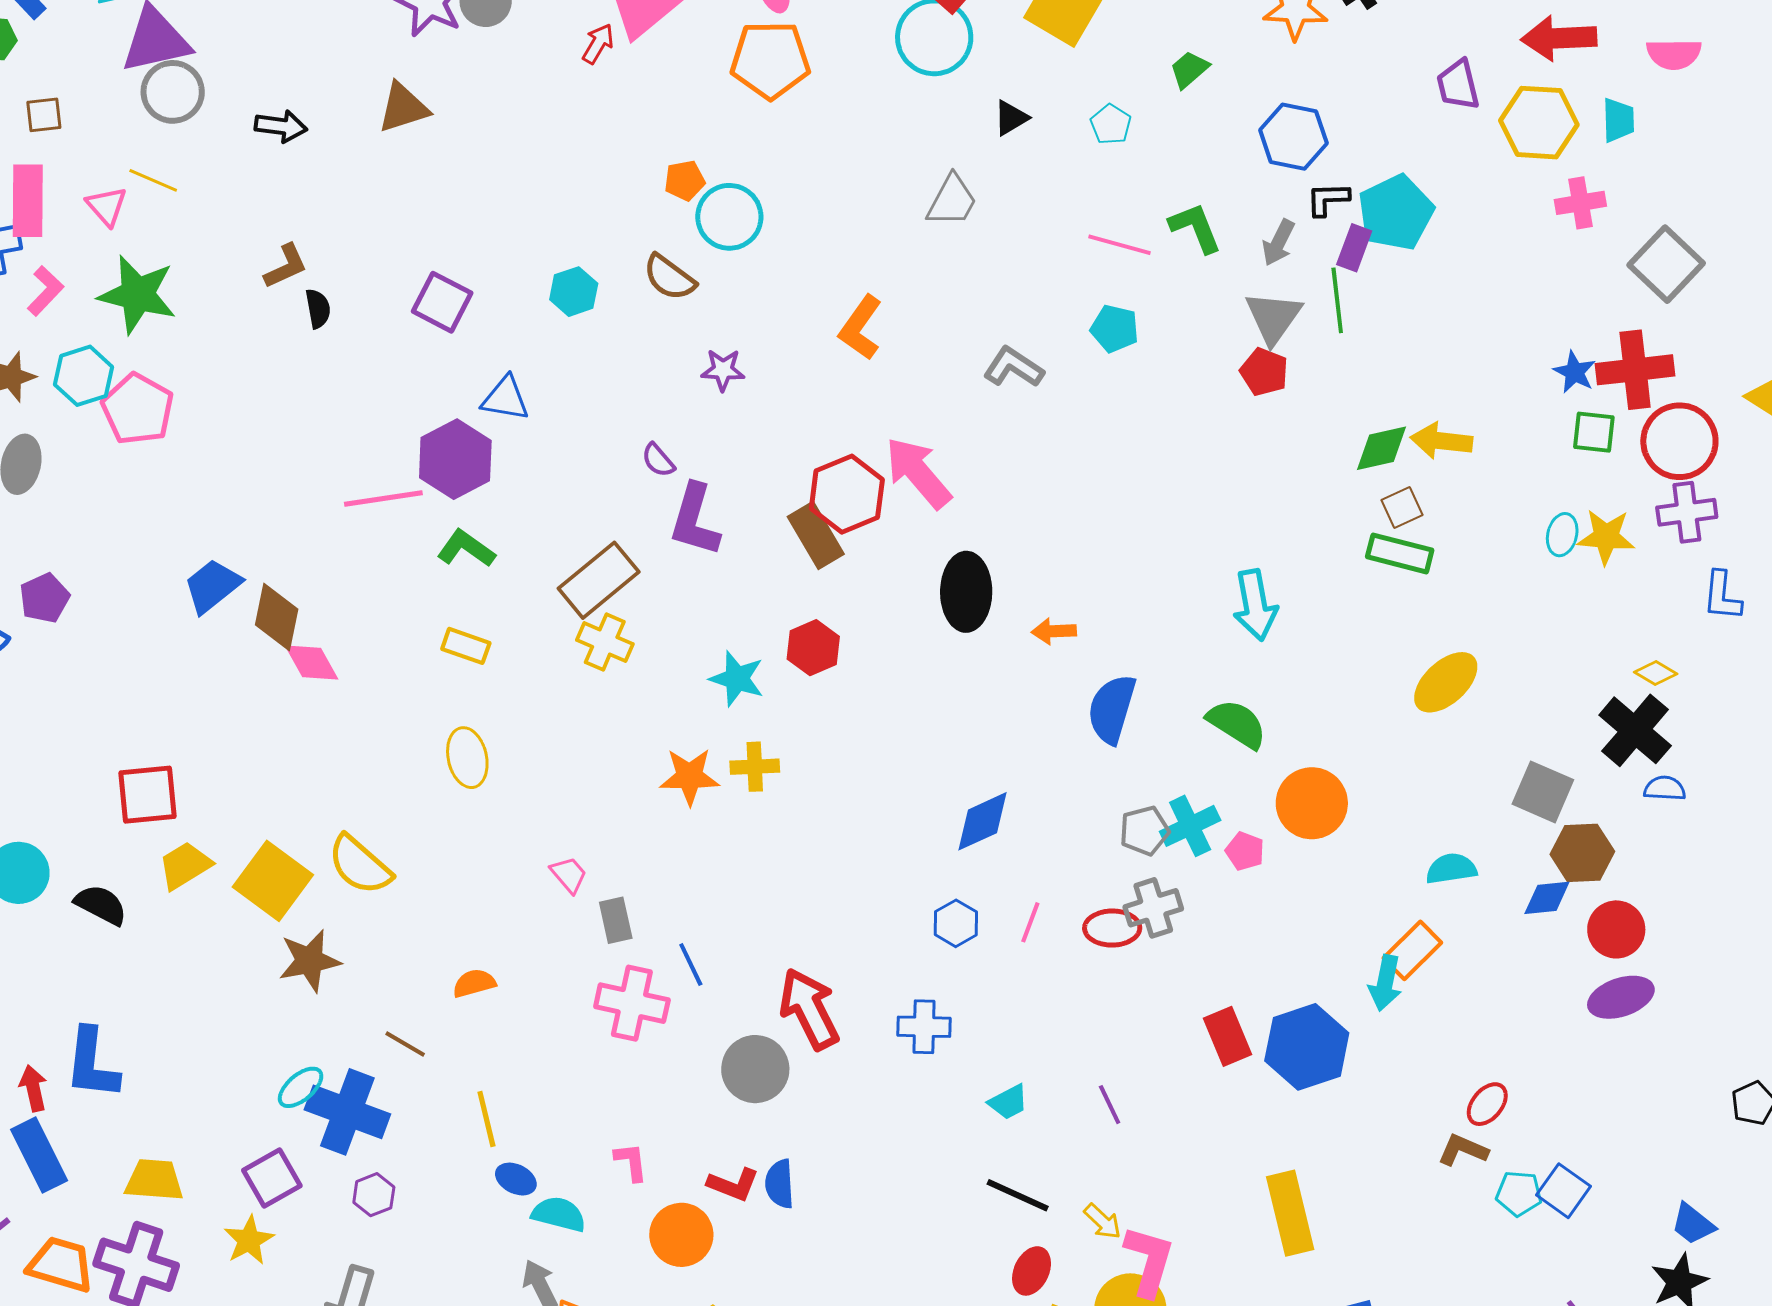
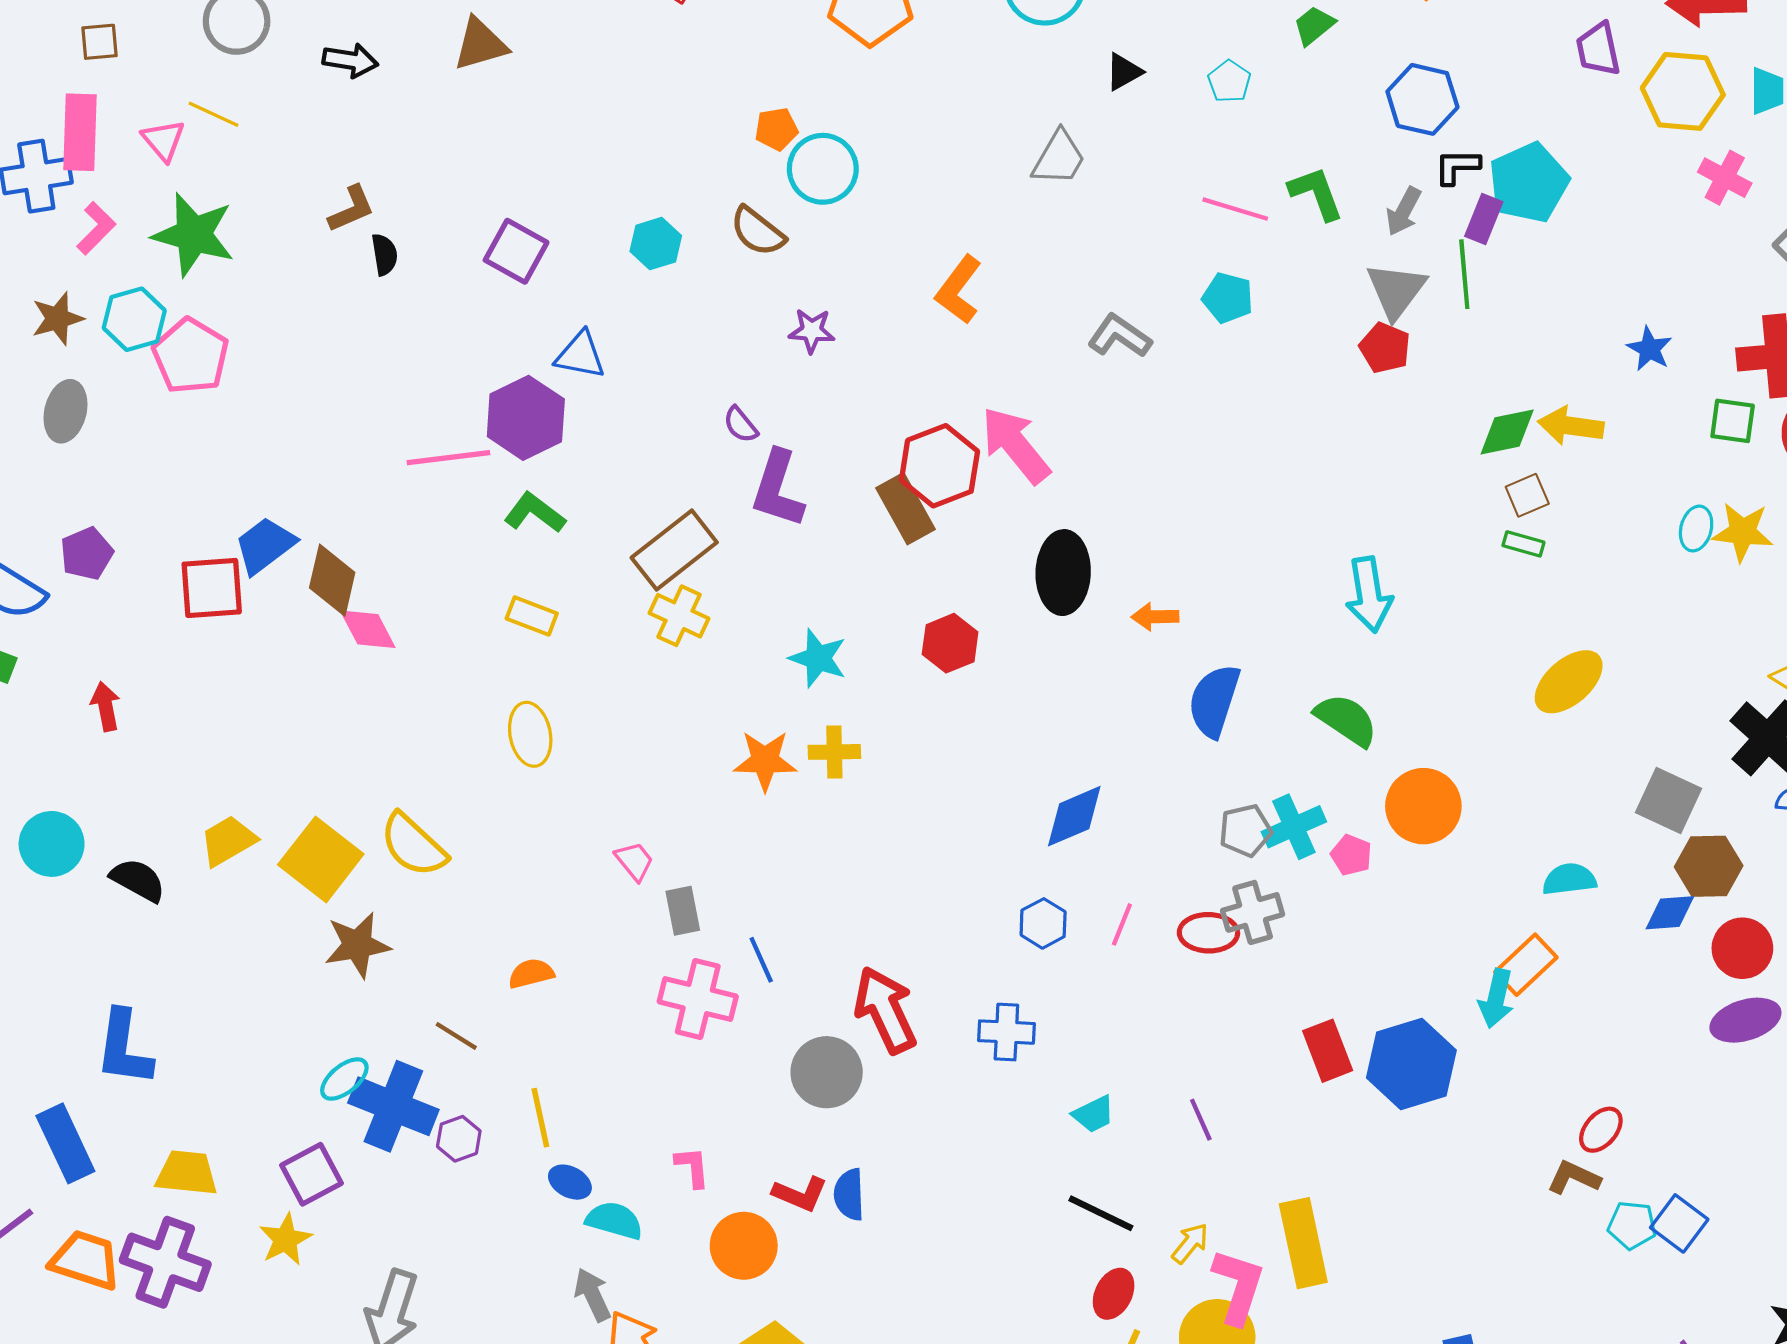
pink cross: (1580, 203) -> (1725, 178), turned 36
blue star: (1575, 372) -> (1649, 349), moved
green rectangle: (1400, 553) -> (1523, 544), size x0.6
red hexagon: (813, 648) -> (950, 643), moved
red square: (147, 795) -> (212, 588), moved
red arrow: (33, 1088) -> (106, 706), moved
purple hexagon: (374, 1195) -> (459, 1139), moved
yellow rectangle: (1290, 1213) -> (1303, 1243), moved
yellow arrow: (1102, 1221) -> (1190, 1243), turned -96

